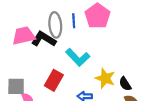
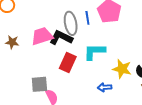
cyan L-shape: (78, 57) -> (94, 52), turned 140
red rectangle: (54, 80) -> (68, 62), moved

